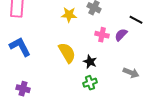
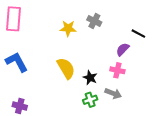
pink cross: (102, 35) -> (117, 70), moved
gray arrow: (131, 73) -> (113, 93), moved

